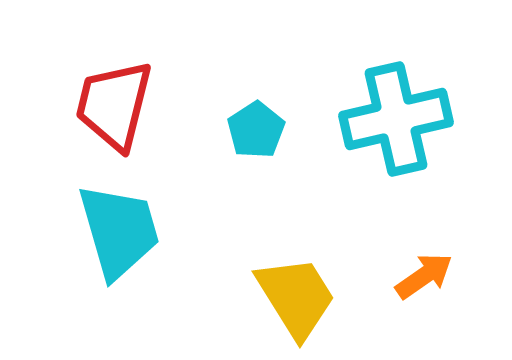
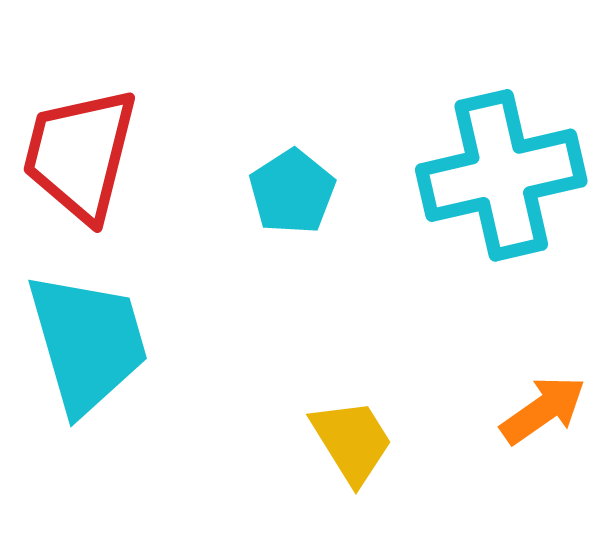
yellow trapezoid: (296, 297) -> (352, 441), size x0.7

